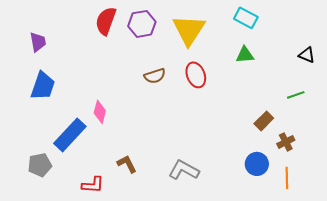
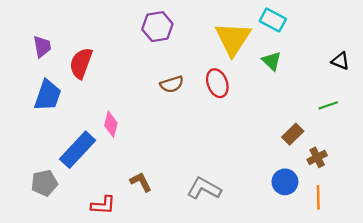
red semicircle: (106, 21) -> (81, 63), moved
yellow triangle: (189, 30) -> (233, 39), moved
green triangle: (245, 55) -> (272, 61), turned 48

